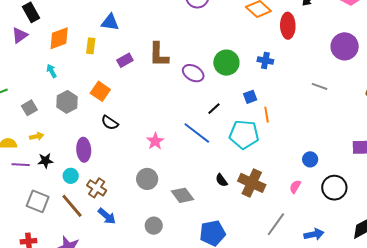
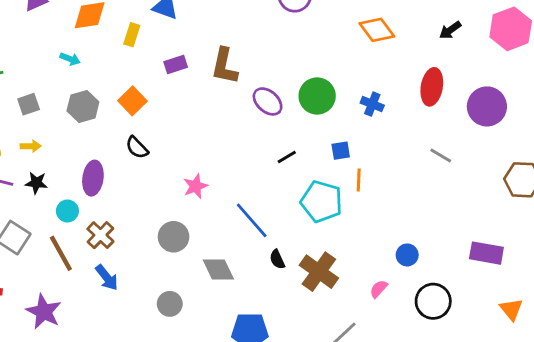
red ellipse: (288, 26) -> (432, 87), moved
cyan arrow: (52, 71) -> (70, 59), turned 128
blue line: (197, 133) -> (252, 220), moved

